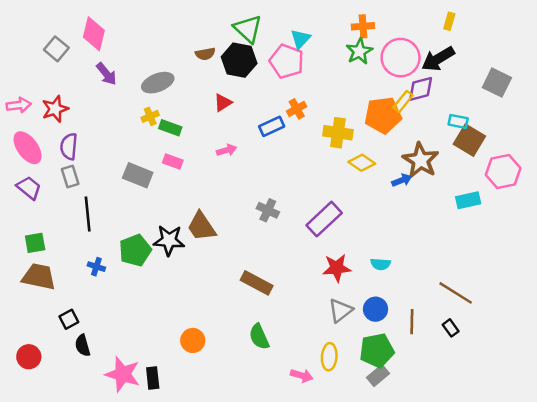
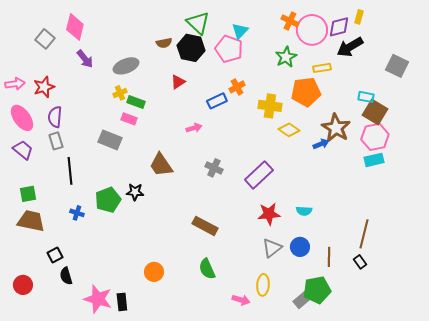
orange cross: (363, 26) -> (290, 21), turned 30
green star: (359, 51) -> (286, 57), moved
pink circle: (401, 58) -> (312, 30), moved
purple diamond: (421, 89) -> (339, 27), moved
yellow rectangle: (403, 101) -> (322, 68), moved, turned 42
pink arrow: (227, 150) -> (194, 128), moved
pink rectangle: (173, 161) -> (129, 119), moved
pink hexagon: (503, 171) -> (375, 137), moved
brown trapezoid: (202, 227) -> (161, 165), moved
black star: (169, 240) -> (135, 192), size x0.7
brown line: (456, 293) -> (364, 234), turned 72
green pentagon: (377, 350) -> (317, 290), moved

